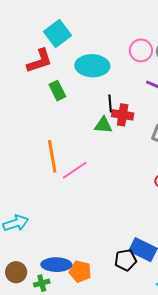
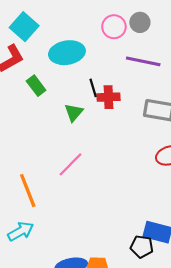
green triangle: (103, 125) -> (74, 112), moved, turned -42
orange line: (52, 156) -> (28, 191), moved
black pentagon: (126, 260) -> (142, 247), turned 30

